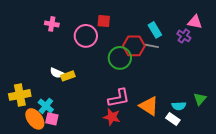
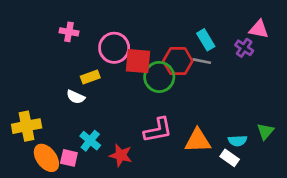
red square: (104, 21) -> (138, 61), moved, size x1.5
yellow rectangle: (68, 76) -> (90, 77), moved
cyan cross: (46, 106) -> (90, 141), moved
orange triangle: (149, 106) -> (198, 141), turned -35
red star: (112, 117) -> (121, 155), moved

